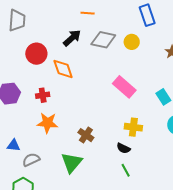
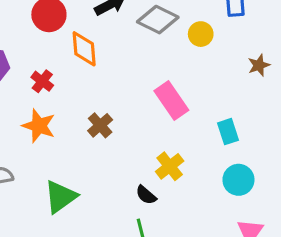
red cross: (43, 95) -> (42, 81), turned 32
yellow cross: (133, 127) -> (170, 166), turned 30
brown cross: (86, 135) -> (100, 125), moved

